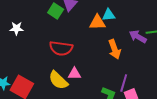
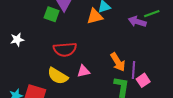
orange arrow: (115, 49) -> (118, 62), moved
yellow semicircle: (58, 80) -> (58, 76), moved

